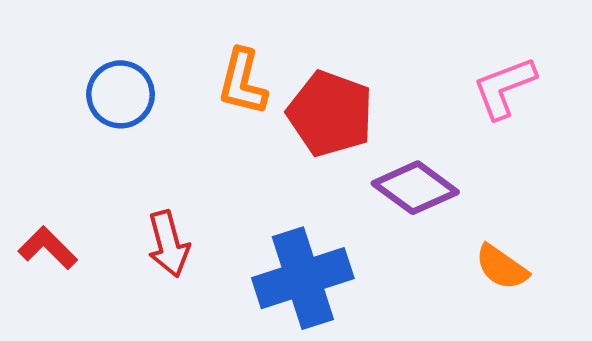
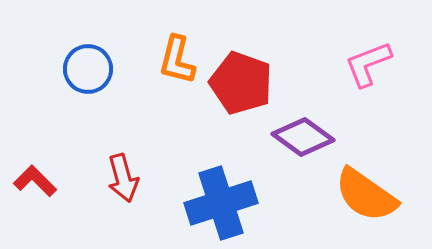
orange semicircle: (502, 267) -> (366, 195), size x1.6

